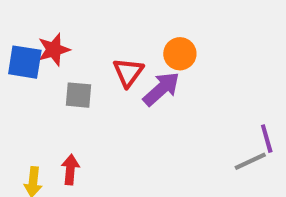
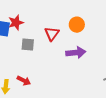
purple arrow: (161, 89) -> (76, 53), moved, turned 36
red arrow: (70, 170) -> (24, 81), turned 112

